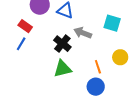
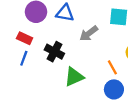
gray arrow: (83, 33) -> (89, 34), turned -48
black cross: (62, 44) -> (54, 52), moved

